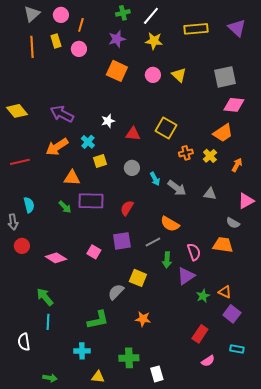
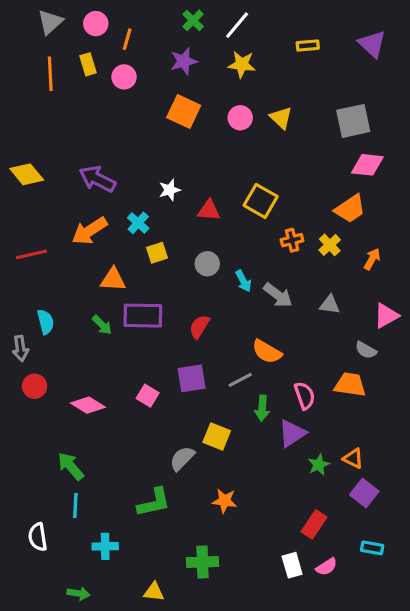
green cross: (123, 13) -> (193, 20), turned -32
yellow rectangle: (196, 29) -> (308, 46), size x0.6
cyan cross: (82, 351) -> (105, 546), moved
white rectangle: (157, 374) -> (292, 565), moved

